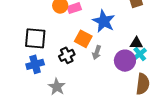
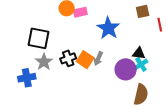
orange square: (83, 39) -> (85, 60), moved
blue cross: (35, 64) -> (27, 78), moved
gray star: (57, 87) -> (44, 62), moved

